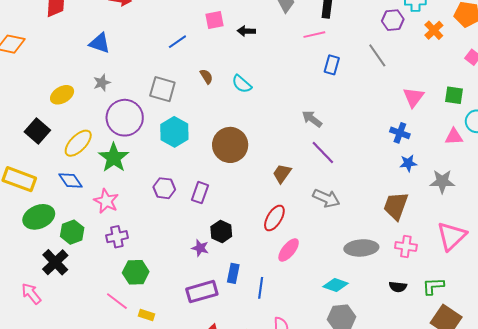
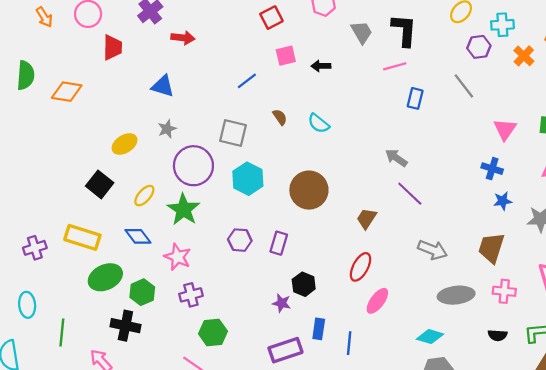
yellow ellipse: (78, 143) -> (144, 196), size x0.7
gray arrow: (326, 198) -> (433, 250), moved
black cross: (55, 262) -> (125, 326), turned -32

